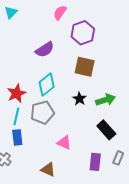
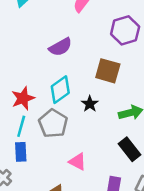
purple hexagon: (83, 33) -> (125, 30), moved
black star: (79, 99) -> (90, 104), moved
gray pentagon: (42, 113) -> (53, 123), turned -30

